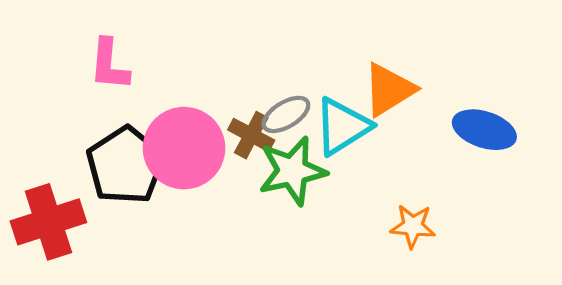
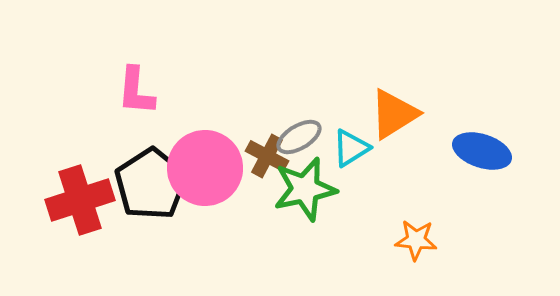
cyan triangle: (342, 126) -> (351, 148), size x0.7
red cross: (48, 222) -> (80, 200), moved

